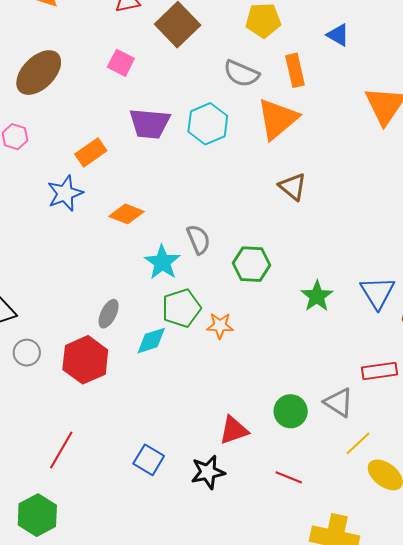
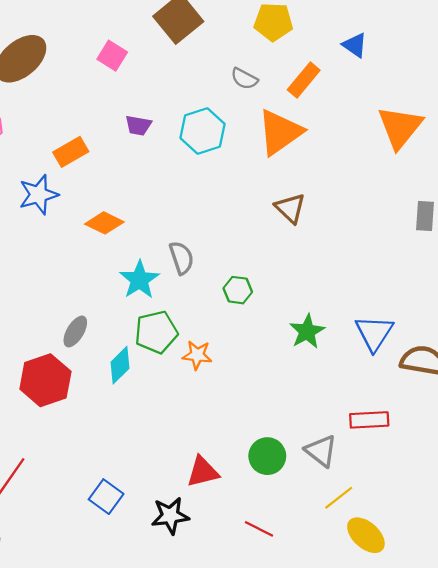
orange rectangle: (295, 70) -> (304, 80), turned 48
gray semicircle: (241, 74) -> (244, 79), size x0.7
purple trapezoid: (150, 124) -> (138, 125), size x0.6
green hexagon: (252, 264) -> (238, 290), size x0.7
cyan diamond: (151, 341) -> (120, 365), turned -32

